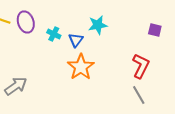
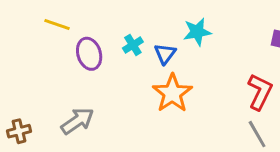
purple ellipse: (26, 22) -> (89, 54), moved
cyan cross: (54, 34) -> (133, 45), turned 32

